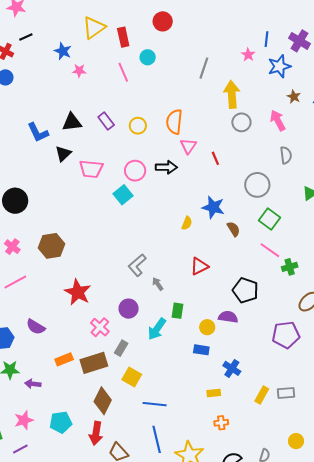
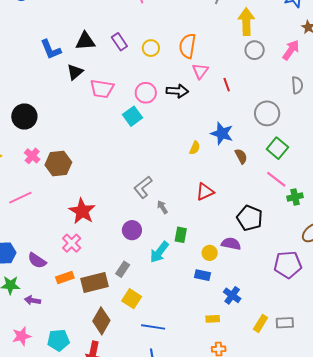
pink arrow: (278, 120) -> (291, 50), turned 60
pink cross: (12, 247) -> (32, 156), moved
purple semicircle: (36, 327) -> (37, 261), moved
pink cross: (100, 327) -> (72, 243), moved

